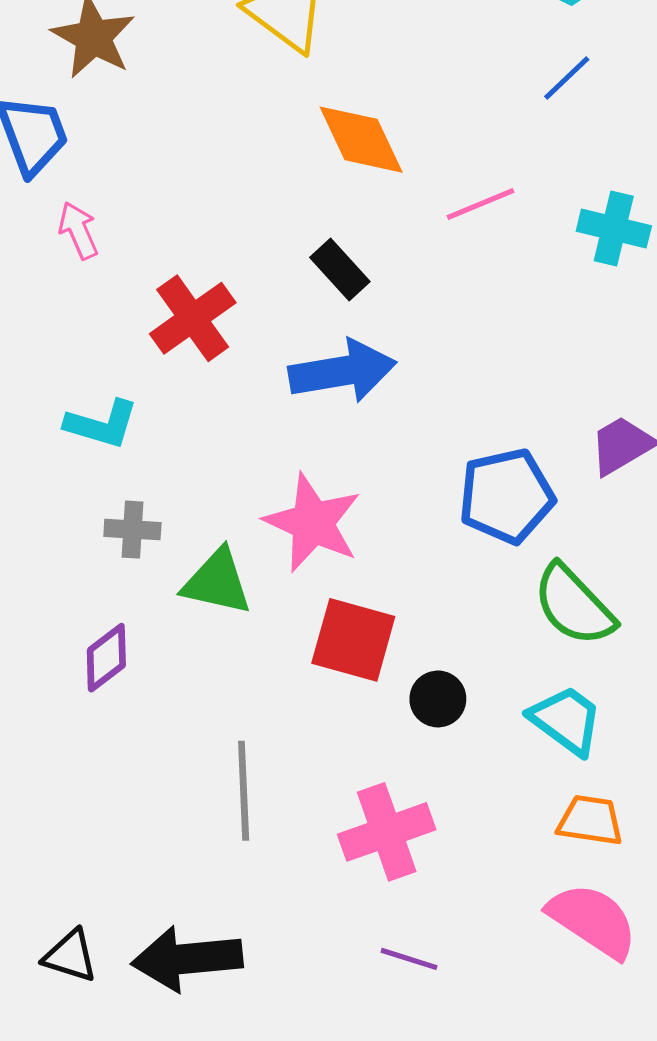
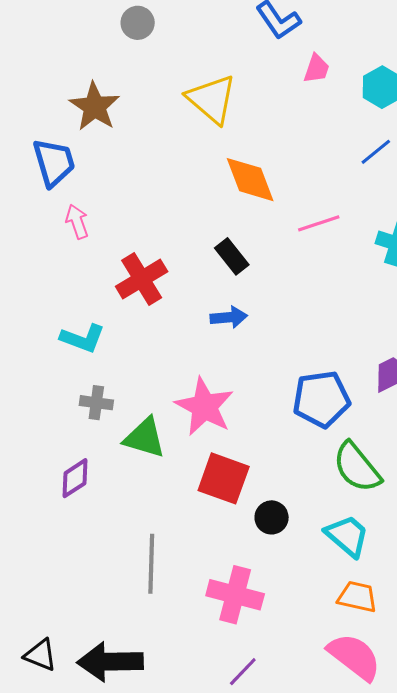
blue arrow: (342, 371) -> (229, 317), size x0.6
pink cross: (387, 832) -> (235, 595), turned 30
purple line: (409, 959) -> (243, 672), turned -68

